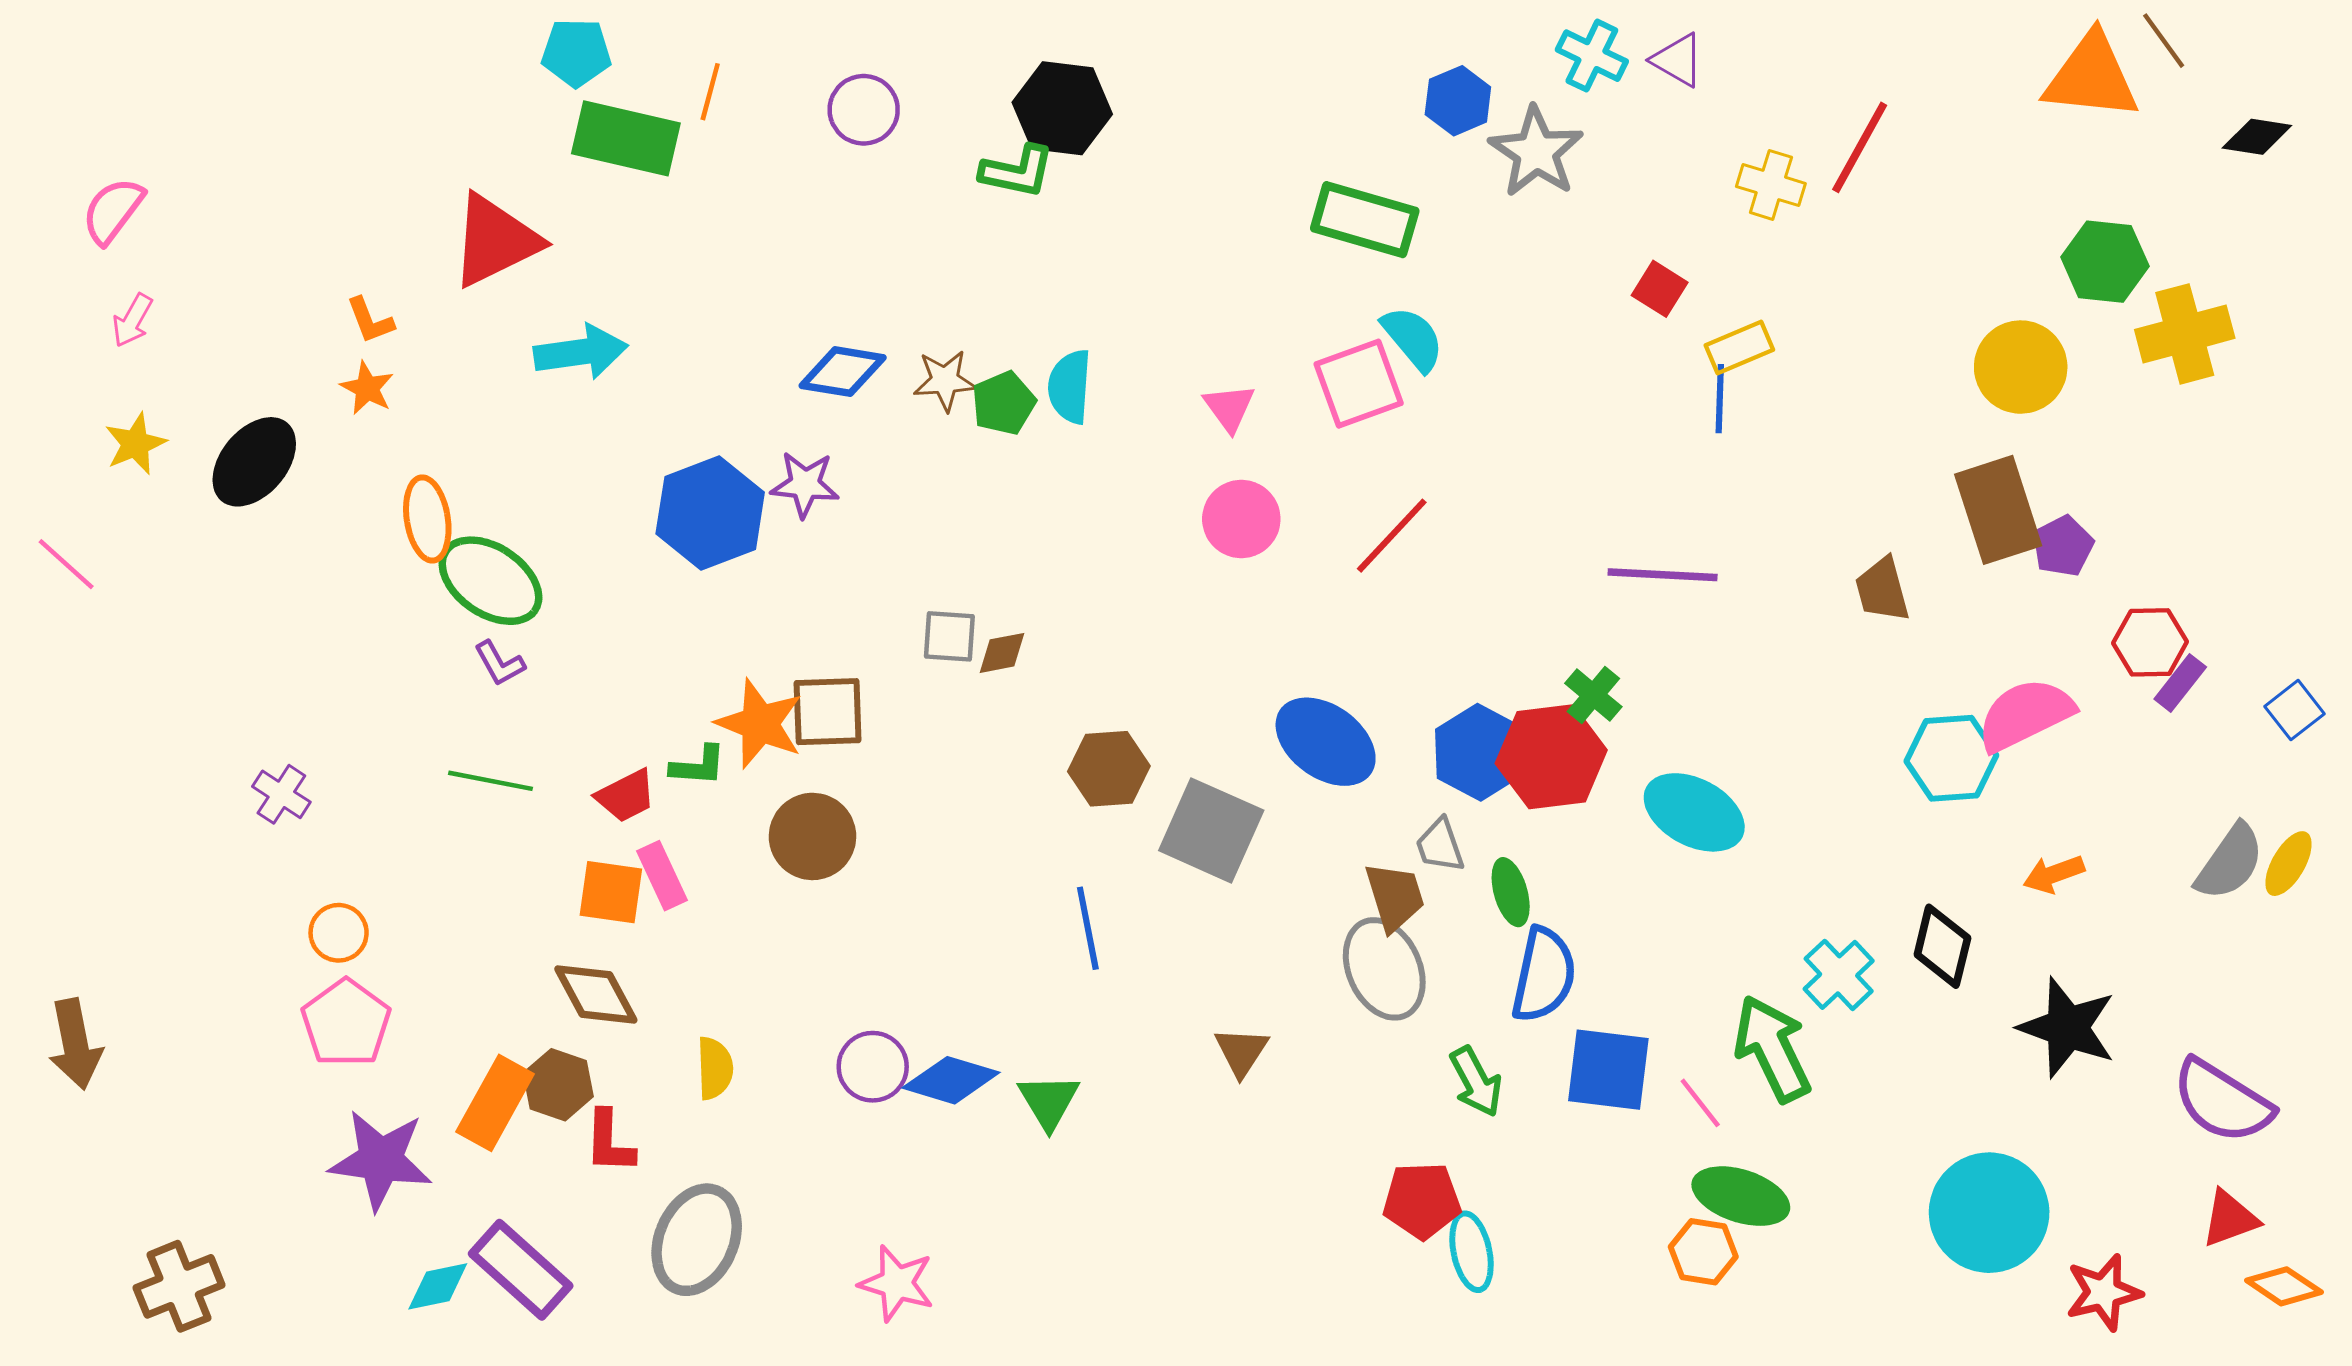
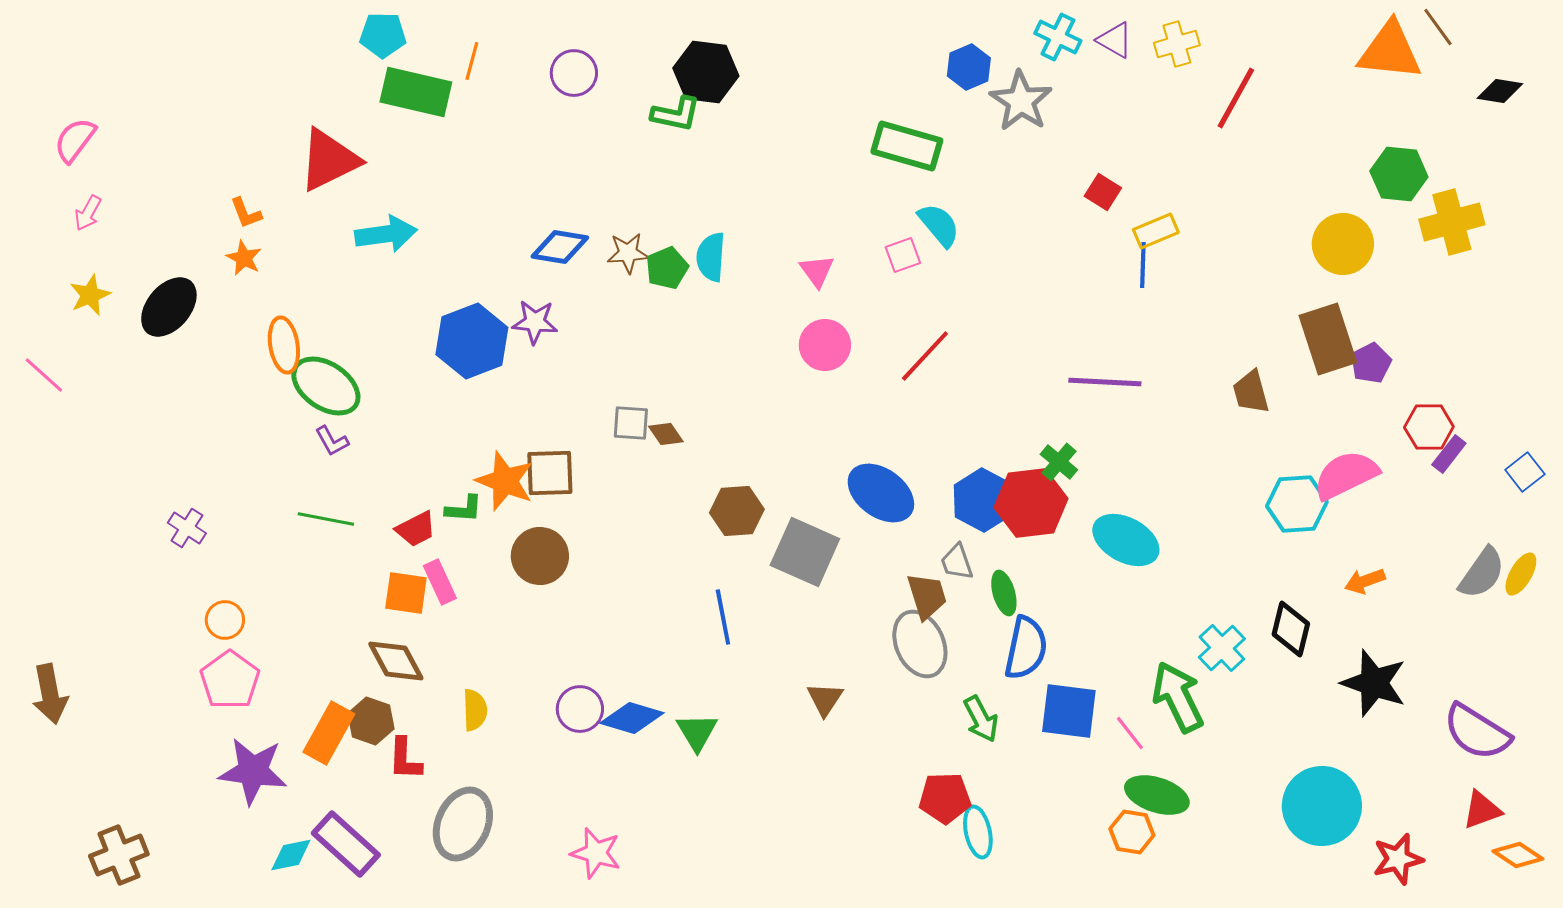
yellow cross: (1771, 185) -> (1177, 44), moved, turned -33
pink square: (1359, 384) -> (903, 255), size x0.6
brown diamond: (1002, 653) -> (666, 434), turned 66

